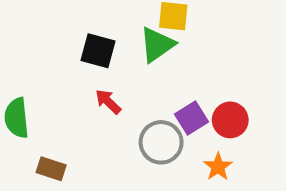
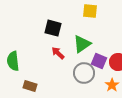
green triangle: (157, 45) -> (82, 44), moved
purple square: (192, 118) -> (99, 61), turned -35

